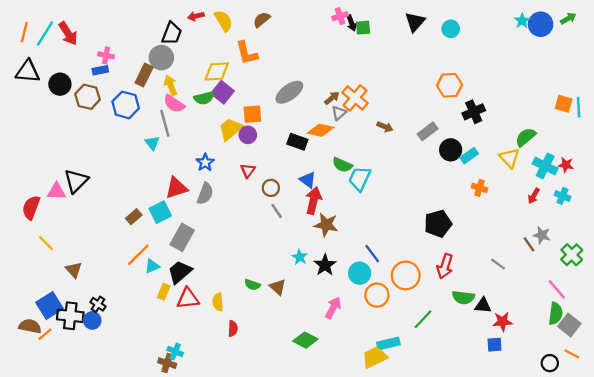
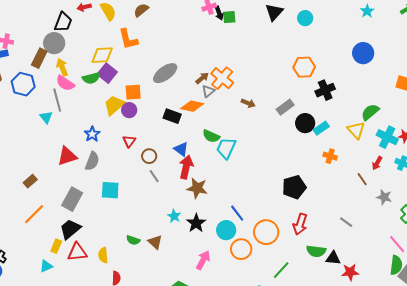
blue circle: (541, 24) -> (363, 53), moved
cyan square: (160, 212) -> (110, 190), moved, turned 30
brown line: (529, 244) -> (362, 179), moved
cyan triangle: (152, 266) -> (46, 266), moved

